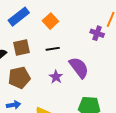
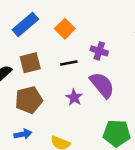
purple cross: (97, 33) -> (99, 51), moved

